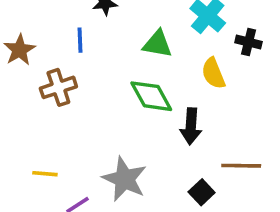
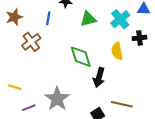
black cross: (249, 42) -> (140, 38), turned -32
green triangle: (157, 44) -> (88, 19), moved, turned -36
brown cross: (58, 87) -> (31, 42), turned -30

